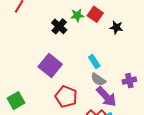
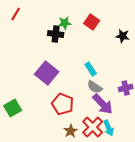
green star: (77, 15) -> (65, 23), moved
black cross: (59, 26) -> (56, 34), turned -35
black star: (116, 27) -> (123, 36), moved

